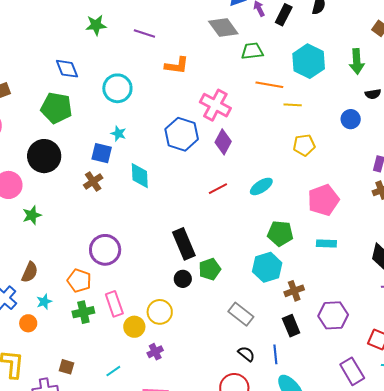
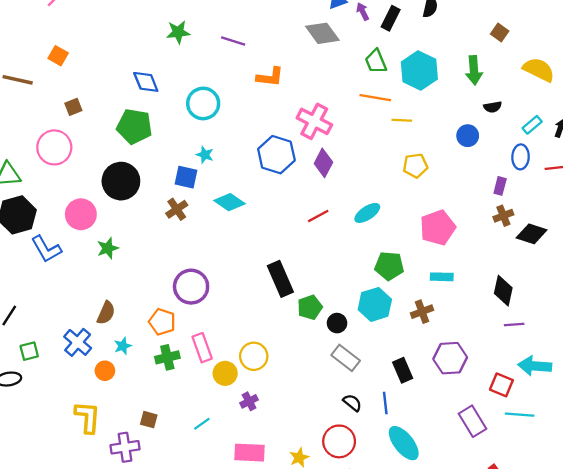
green trapezoid: (252, 51) -> (376, 61), moved, turned -105
cyan diamond: (140, 176) -> (230, 202), turned -52
black circle: (183, 279) -> (337, 323), moved
brown cross: (294, 291) -> (422, 312), moved

